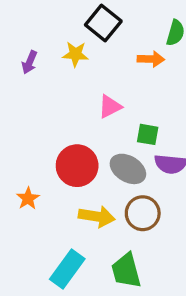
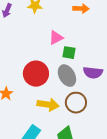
green square: (148, 134) -> (69, 53), moved
gray ellipse: (128, 169) -> (67, 76), turned 30

